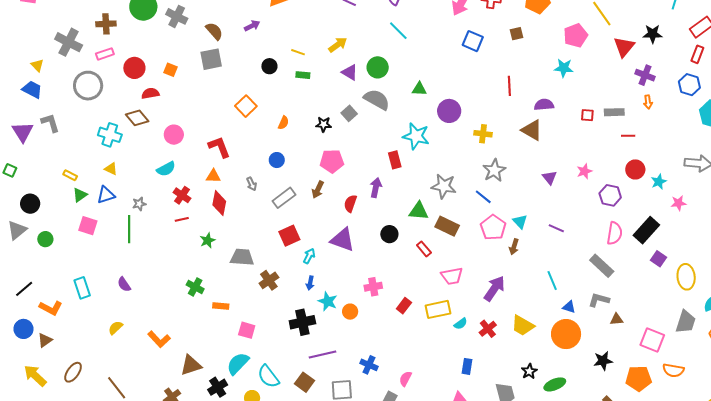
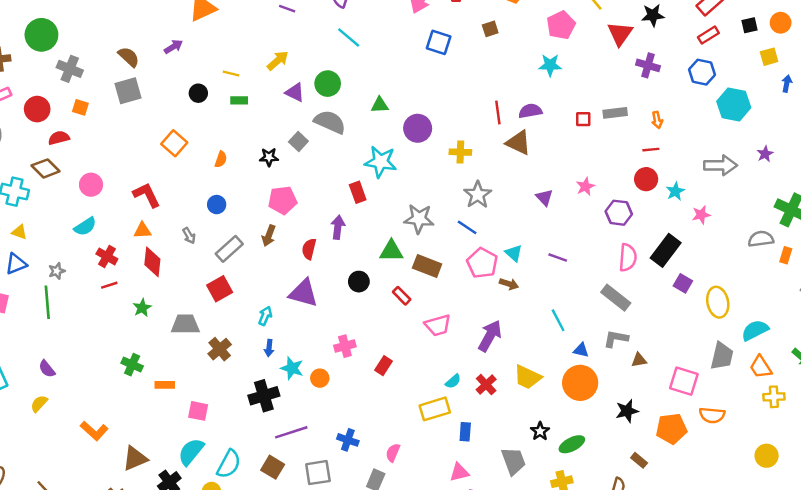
gray cross: (177, 16) -> (70, 69), moved
red rectangle: (697, 54) -> (708, 35), turned 42
red line: (509, 86) -> (498, 113), moved
orange arrow: (648, 102) -> (657, 120), moved
red line: (628, 136) -> (651, 150), moved
red square: (289, 236) -> (220, 289), moved
brown arrow: (514, 247) -> (509, 284), turned -84
yellow rectangle: (438, 309) -> (435, 409), moved
yellow semicircle: (116, 328) -> (39, 404), moved
cyan semicircle: (268, 376) -> (229, 464), turned -110

